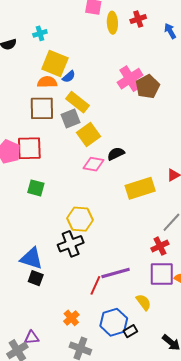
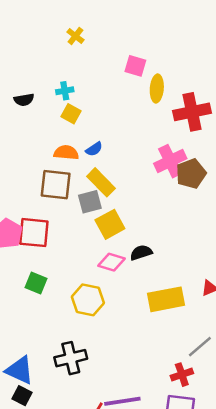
red cross: (138, 19) -> (192, 112), moved, size x1.8
yellow square: (55, 63) -> (71, 114), moved, size x0.6
yellow hexagon: (80, 219) -> (88, 300), moved

